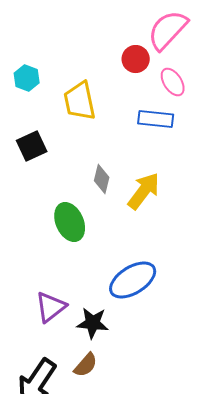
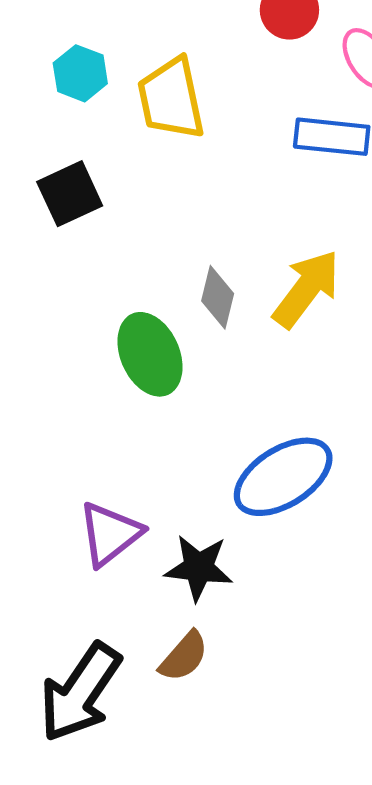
cyan hexagon: (27, 78) -> (80, 73), moved
gray diamond: (102, 179) -> (218, 297), moved

